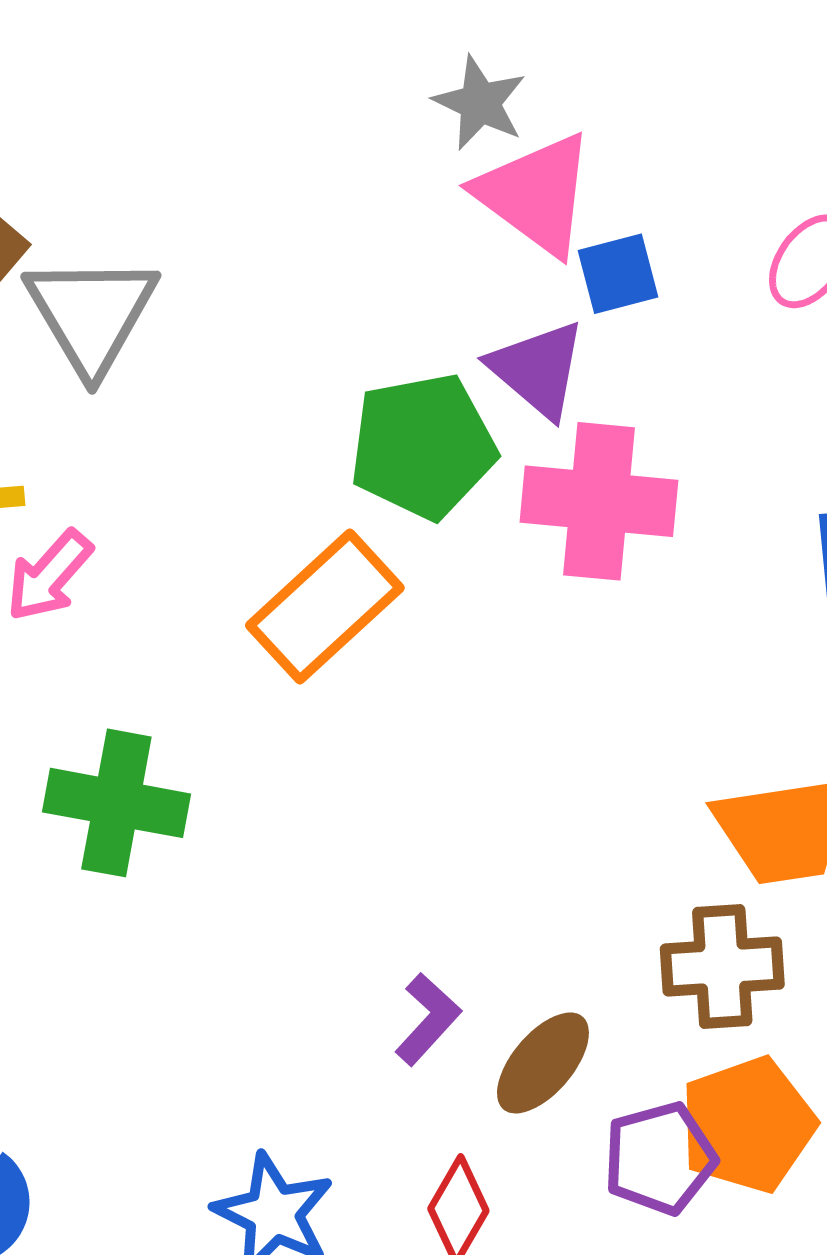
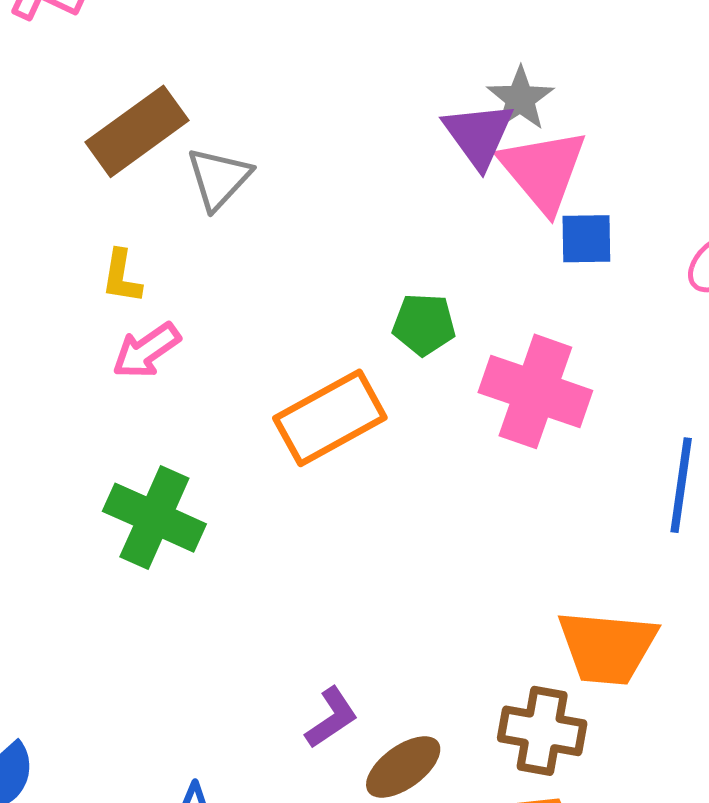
gray triangle: (91, 314) -> (219, 178), size x0.7
purple triangle: (538, 369) -> (479, 135), moved
green pentagon: (423, 446) -> (424, 324), size x0.6

